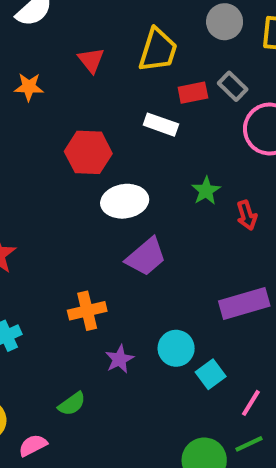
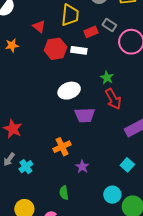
red hexagon: (88, 152) -> (56, 49), moved
red arrow: (247, 215) -> (113, 99), moved, size x1.5
purple trapezoid: (146, 257) -> (85, 115), turned 50
cyan circle: (176, 348) -> (112, 195), moved
green semicircle: (72, 404) -> (64, 193), turned 128

